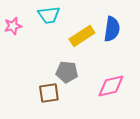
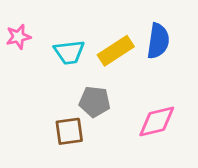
cyan trapezoid: (49, 15) -> (69, 52), moved

